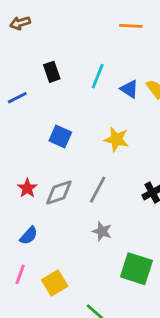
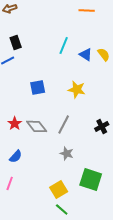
black rectangle: (52, 72) -> (16, 42), moved
blue square: (60, 136) -> (38, 87), turned -35
gray diamond: (59, 193) -> (37, 126), turned 70
yellow square: (55, 283) -> (59, 189), moved

